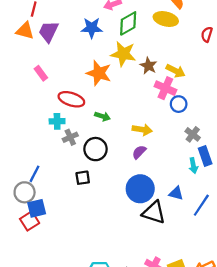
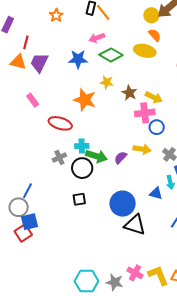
green diamond: (128, 23) -> (111, 55), turned 60
yellow star: (123, 54) -> (107, 82), size x0.6
pink cross: (165, 88) -> (145, 113), turned -30
green arrow: (102, 116) -> (96, 156), moved, size x1.5
cyan cross: (57, 121) -> (82, 146), moved
yellow arrow: (142, 130) -> (142, 149), moved
purple semicircle: (139, 152) -> (121, 158), moved
black square: (83, 178) -> (79, 199), moved
blue triangle: (176, 193) -> (156, 193), moved

